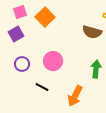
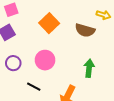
orange square: (45, 17) -> (49, 23), moved

